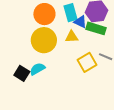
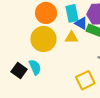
yellow square: (87, 62) -> (85, 80), moved
cyan semicircle: (37, 69) -> (35, 67), turned 91

